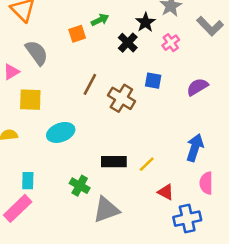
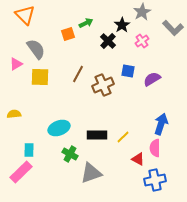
purple semicircle: (197, 87) -> (152, 79), moved
brown cross: (121, 98) -> (103, 85), turned 35
yellow square: (30, 100) -> (40, 77), moved
cyan ellipse: (61, 132) -> (59, 128), moved
pink semicircle: (206, 183) -> (155, 148), moved

